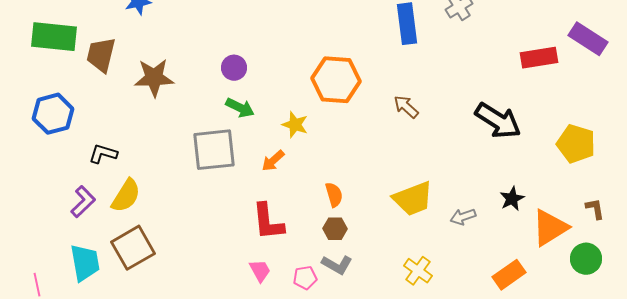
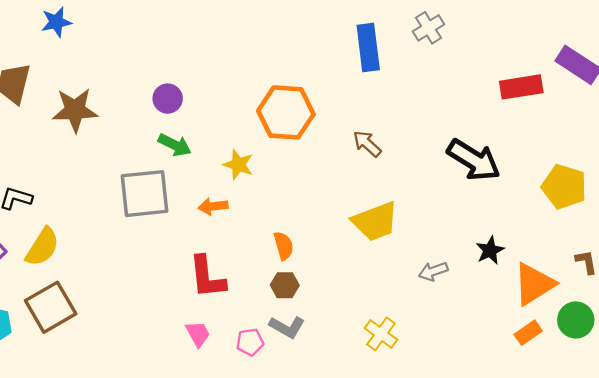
orange arrow: (273, 161) -> (213, 206), turned 35
yellow trapezoid: (413, 199) -> (375, 221), moved
orange rectangle: (509, 275) -> (528, 333), moved, size x0.7

